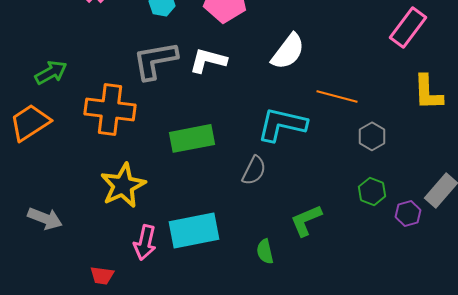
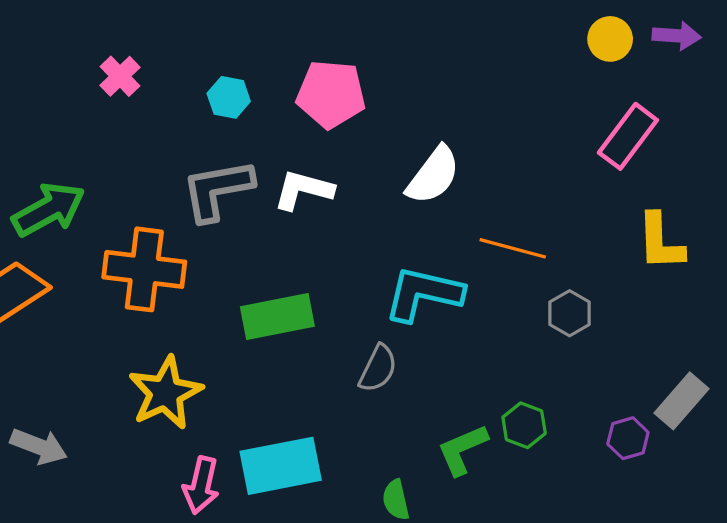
green arrow: (51, 72) -> (49, 209), size x1.4
green hexagon: (372, 191) -> (524, 425), moved

